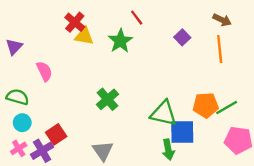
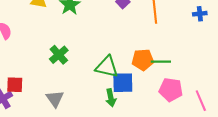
green line: (227, 107) -> (161, 62), turned 30
red square: (56, 134) -> (15, 85), turned 36

